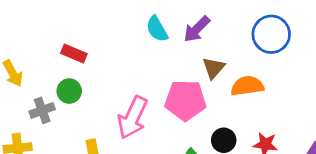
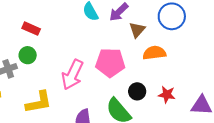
brown triangle: (214, 68) -> (137, 30), moved

